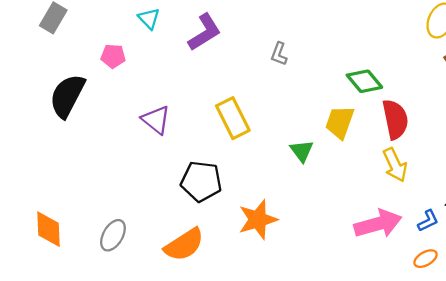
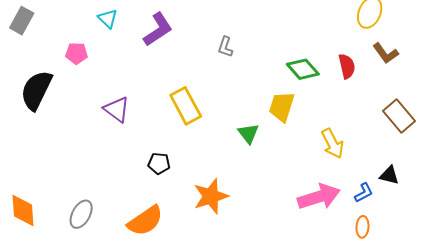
red semicircle: (395, 119) -> (347, 66), moved, size x0.7
black pentagon: (201, 181) -> (159, 163), size x0.6
orange ellipse: (426, 259) -> (362, 227), turned -55

